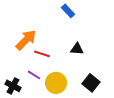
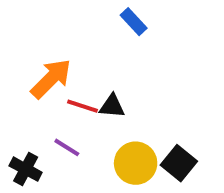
black triangle: (77, 49) -> (112, 106), moved
yellow circle: (56, 83) -> (136, 163), moved

